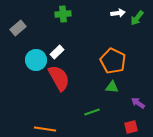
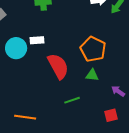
white rectangle: (57, 52) -> (37, 40), turned 40
red semicircle: (59, 78) -> (58, 66), moved

